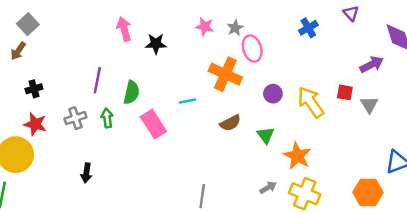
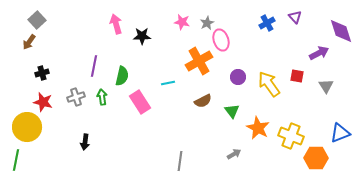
purple triangle: (351, 13) -> (295, 17), moved
orange cross: (225, 74) -> (199, 61), turned 36
gray triangle: (369, 105) -> (326, 86), moved
yellow cross: (305, 194) -> (291, 136), moved

